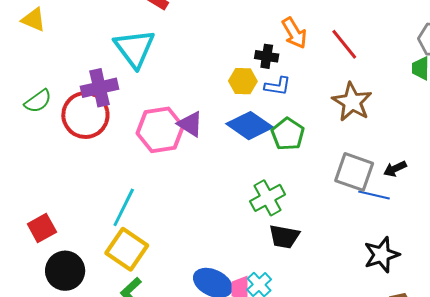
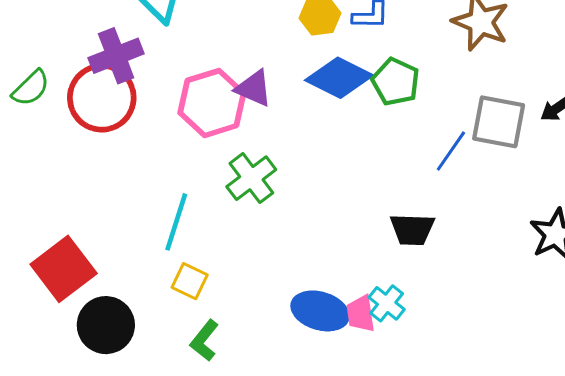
blue line: (374, 195) -> (451, 151), moved, turned -60
green cross: (268, 198) -> (251, 178), moved
red square: (42, 228) -> (64, 269), size x1.5
yellow square: (127, 249) -> (190, 281), size x0.6

